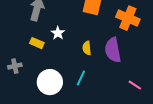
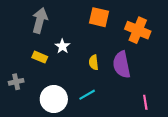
cyan line: (81, 78) -> (87, 95), turned 35
pink line: (135, 85) -> (145, 102), turned 48

